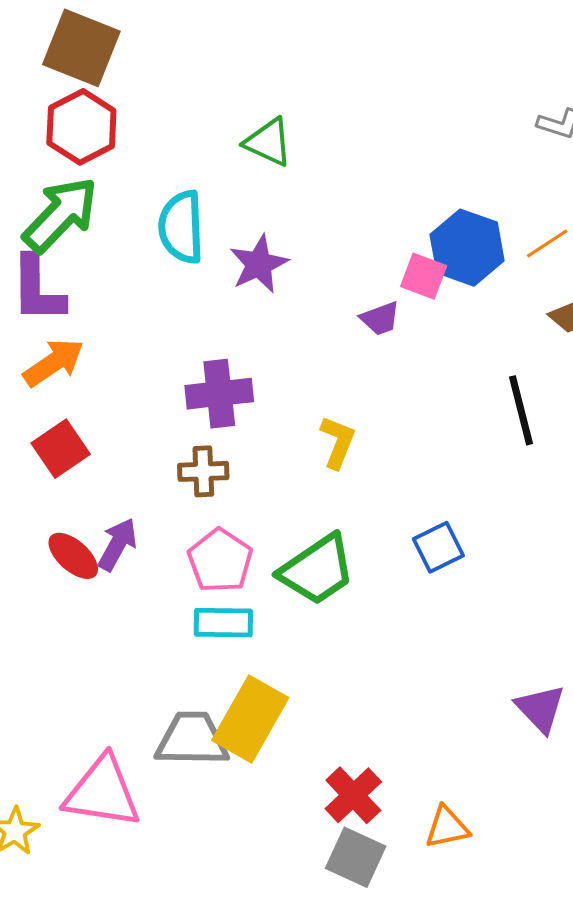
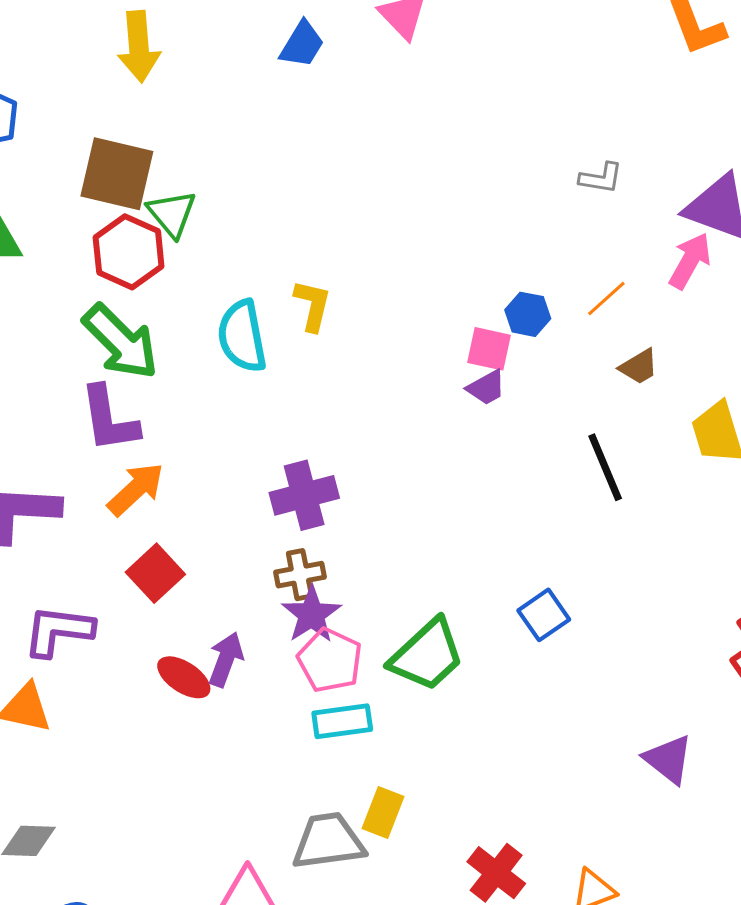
green triangle: (268, 142) -> (172, 214), moved, turned 34
green arrow: (60, 215) -> (121, 342), turned 100
blue hexagon: (467, 248) -> (528, 314), size x0.6
purple star: (259, 264) -> (311, 614), moved
purple trapezoid: (380, 319) -> (486, 388), moved
yellow L-shape: (338, 442) -> (313, 305), moved
yellow rectangle: (250, 719) -> (383, 813), size x0.6

